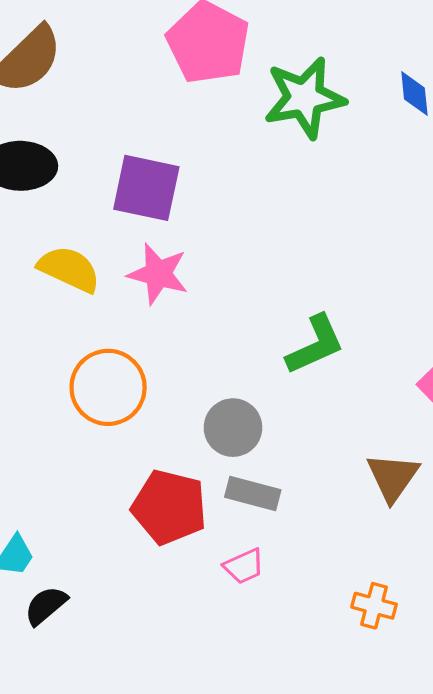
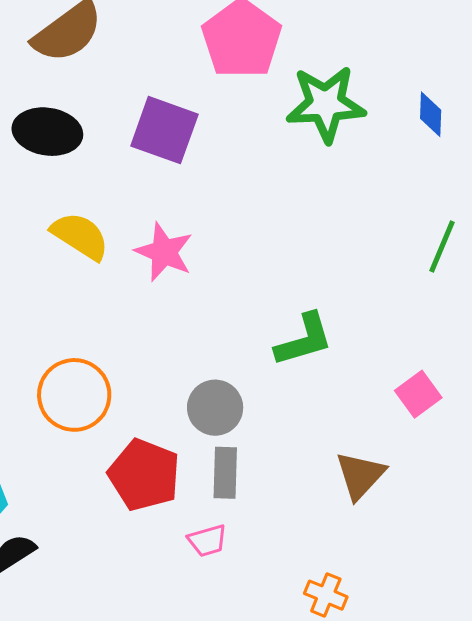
purple square: (146, 188) -> (164, 130), moved
orange circle: (108, 387) -> (74, 395), moved
gray rectangle: (253, 493) -> (225, 473), turned 69

